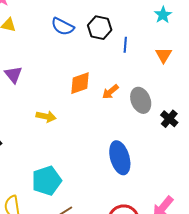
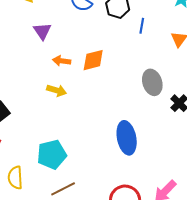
purple triangle: (13, 75) -> (42, 31), moved
orange arrow: (110, 92) -> (62, 61), moved, turned 42

